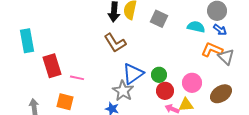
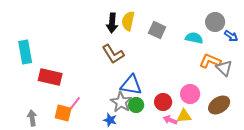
blue arrow: (220, 30) -> (231, 36), moved
red rectangle: (52, 66) -> (50, 77), turned -60
blue triangle: (133, 74) -> (131, 85), turned 45
green circle: (159, 75) -> (136, 105), moved
pink line: (77, 78) -> (75, 103), moved, turned -64

